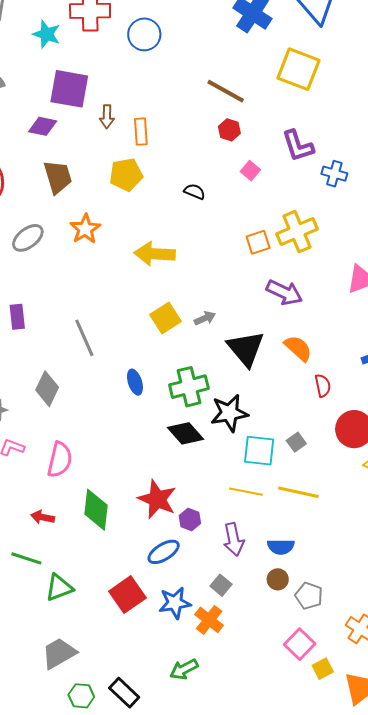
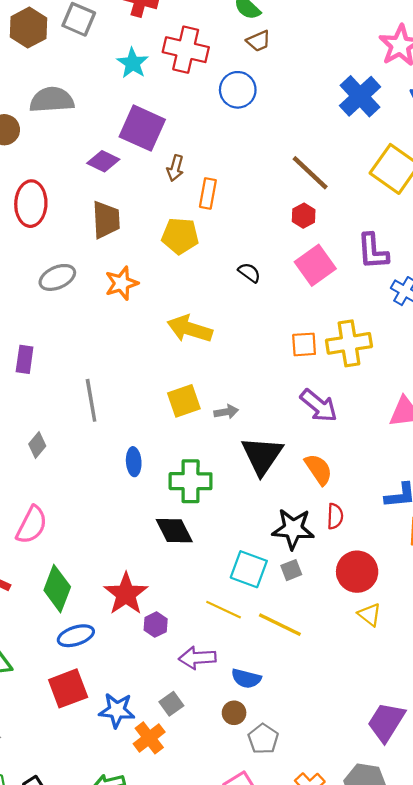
pink square: (250, 171) -> (315, 265), size x1.8
gray diamond: (47, 389) -> (37, 445), size x0.7
black star: (229, 413) -> (293, 529), moved
purple arrow: (234, 539) -> (197, 658), turned 84
blue ellipse: (164, 552) -> (76, 636), moved

